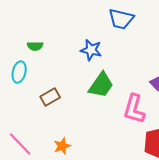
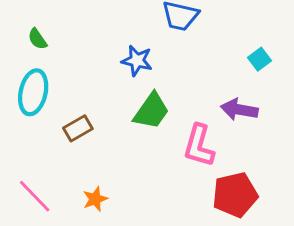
green semicircle: (35, 46) -> (37, 39), moved, turned 56
cyan ellipse: (19, 72) -> (33, 92), size x1.4

